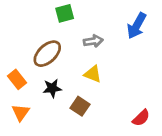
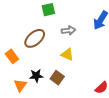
black star: (52, 88) -> (36, 76), moved
orange triangle: (21, 113) -> (20, 85), moved

